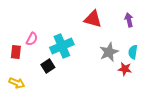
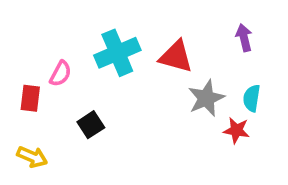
red triangle: (93, 19) -> (176, 57), moved
cyan cross: (62, 46) -> (117, 53), moved

